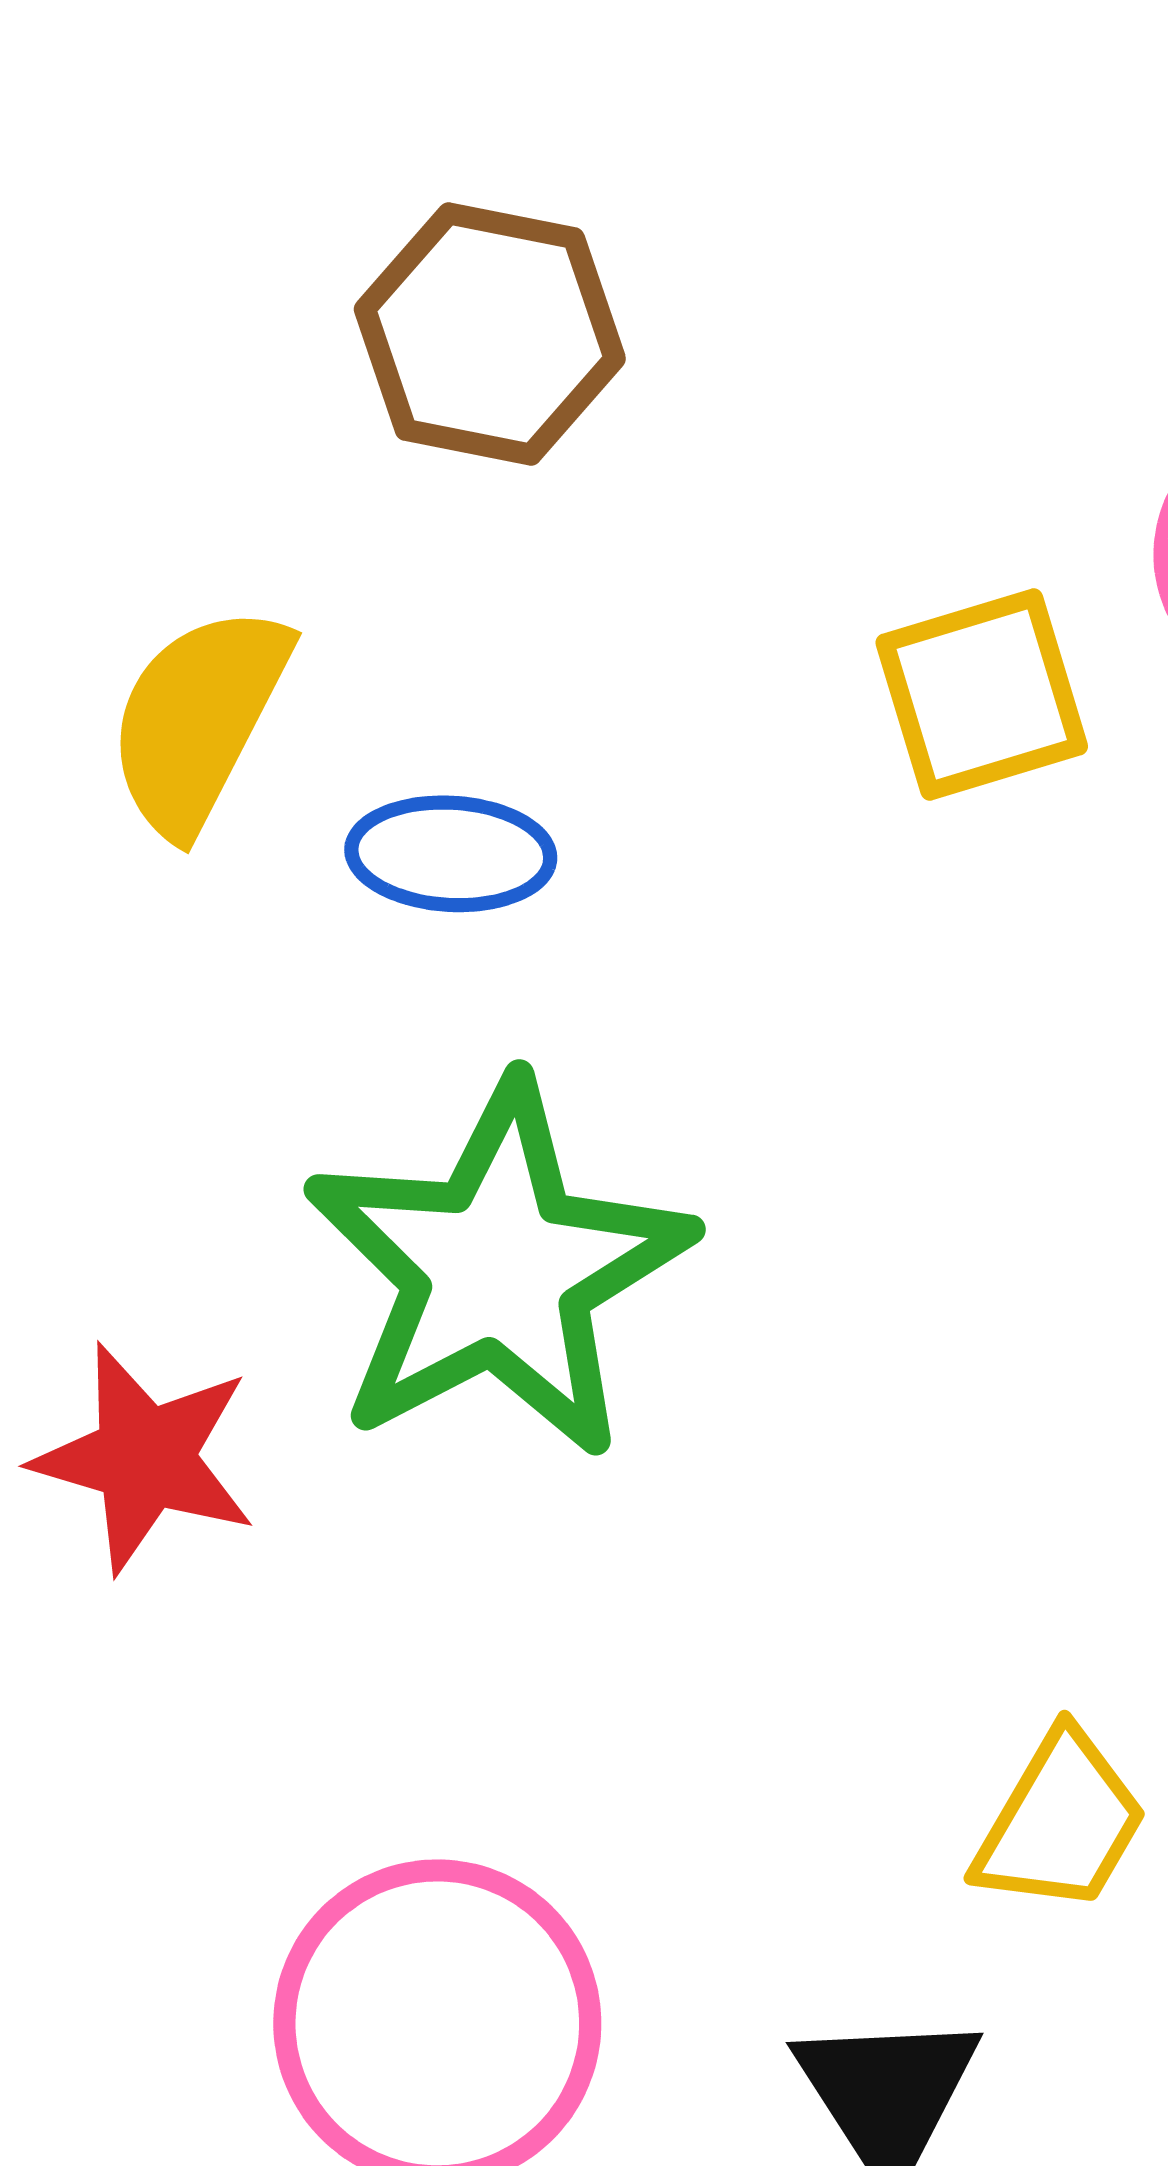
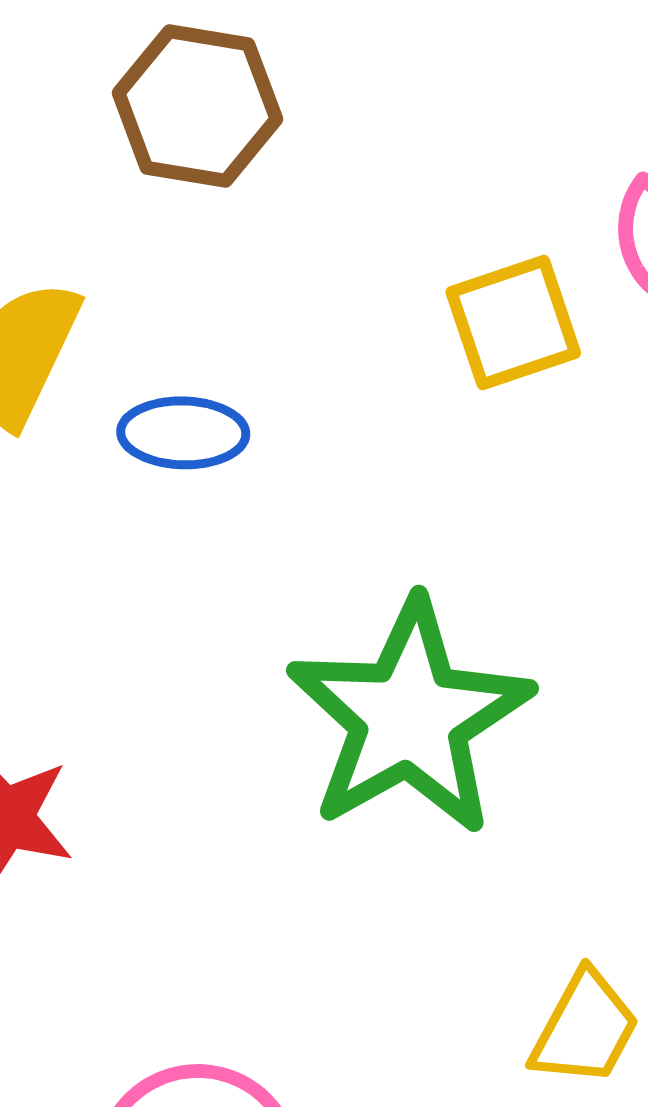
green star: (498, 1270) -> (409, 717), moved

